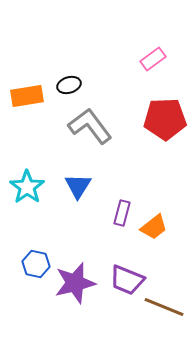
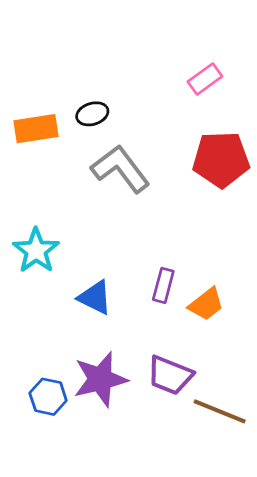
blue triangle: (78, 186) -> (95, 297), moved, turned -36
blue hexagon: (36, 264) -> (48, 397), moved

